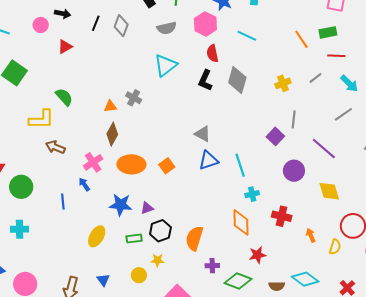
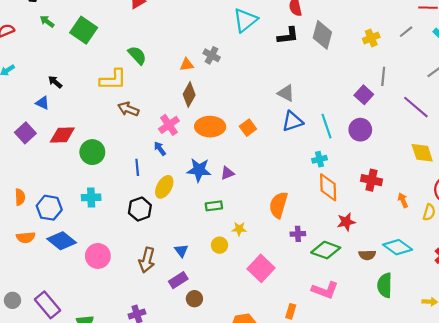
black L-shape: (205, 80) -> (288, 36), turned -120
purple circle: (294, 171) -> (360, 130), moved
cyan cross: (252, 194) -> (319, 159), moved
black hexagon: (160, 231) -> (140, 209), moved
yellow ellipse: (97, 236) -> (164, 187), moved

